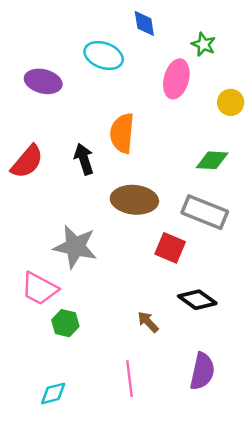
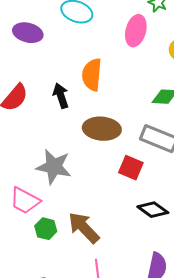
brown arrow: (148, 322) -> (84, 228), moved, size x1.8

